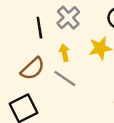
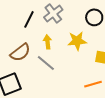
black line: (39, 28) -> (29, 19), turned 30

